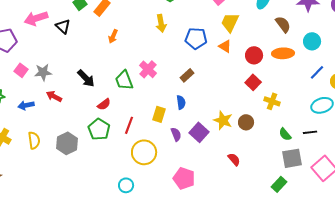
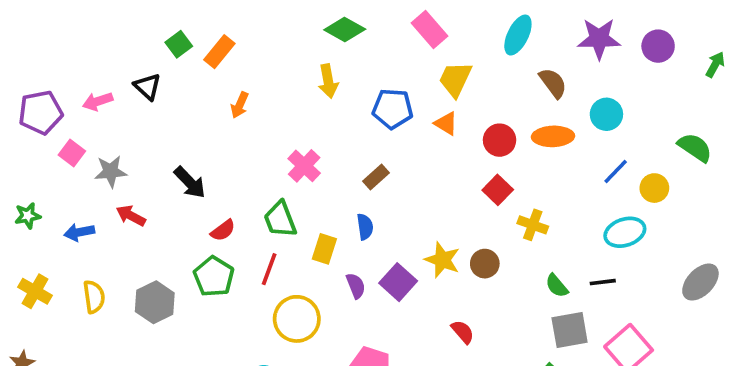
pink arrow: (36, 18) -> (98, 101), moved, size x0.7
pink square: (21, 70) -> (72, 153), moved
green trapezoid: (124, 80) -> (280, 219), moved

